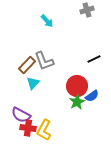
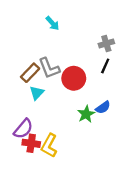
gray cross: (87, 10) -> (106, 44), moved
black line: (94, 59) -> (105, 66), turned -40
red circle: (77, 86) -> (74, 78), moved
purple semicircle: (21, 115) -> (23, 129), turned -78

